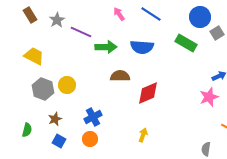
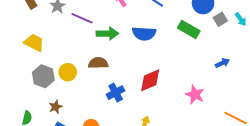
brown semicircle: (120, 76) -> (98, 63), moved
pink star: (209, 97) -> (195, 95), moved, turned -30
blue cross: (93, 117) -> (116, 93), moved

